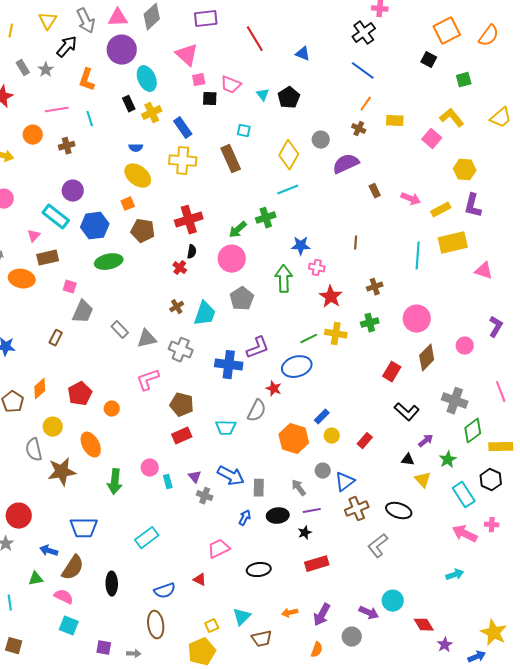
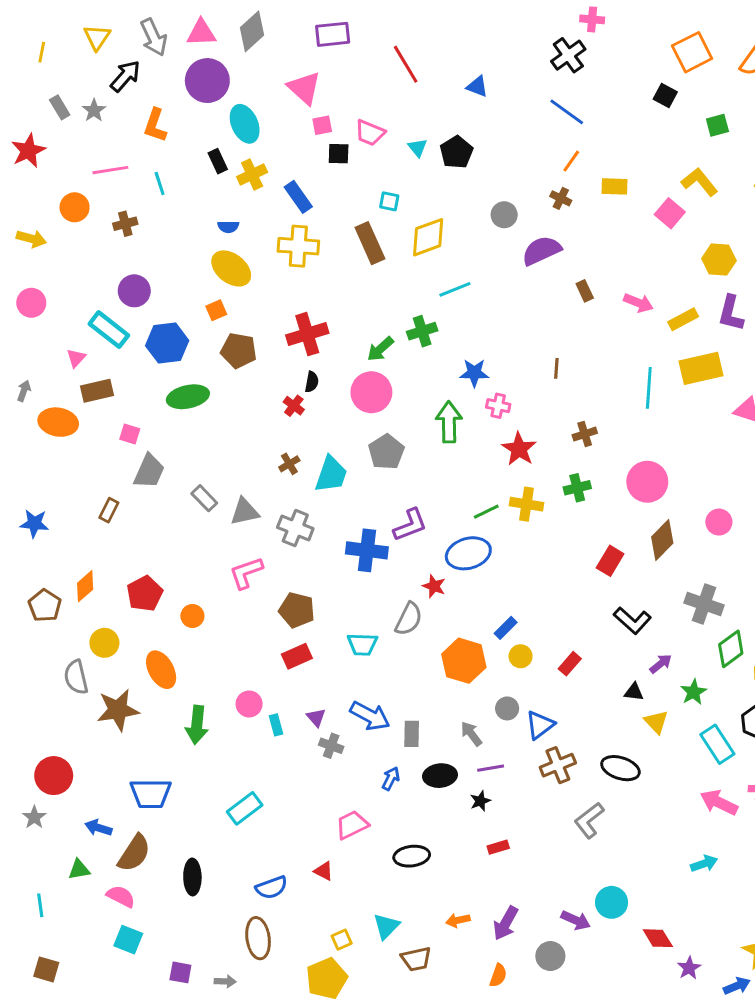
yellow diamond: (289, 155) -> (428, 237), moved, turned 40
red rectangle: (317, 564) -> (498, 847), size x0.6

